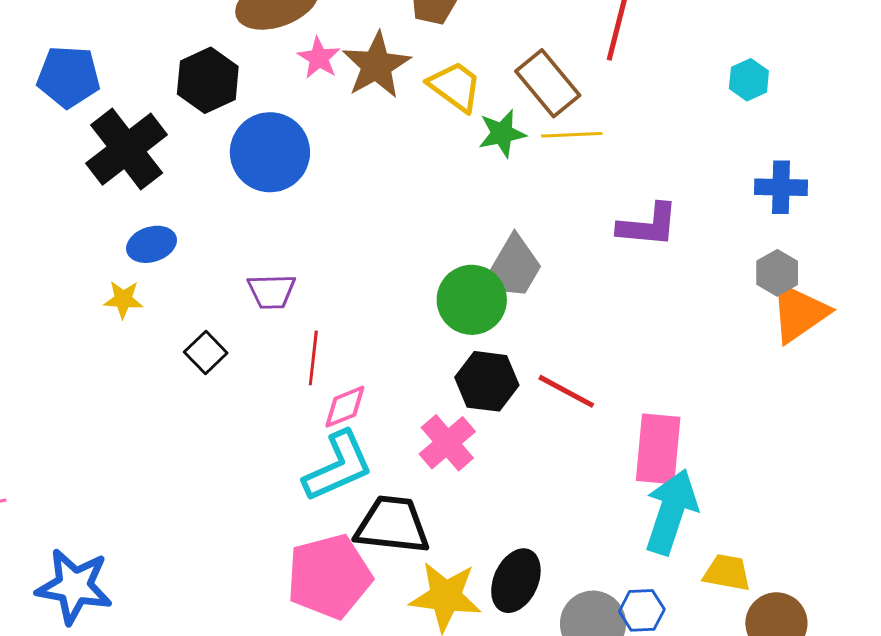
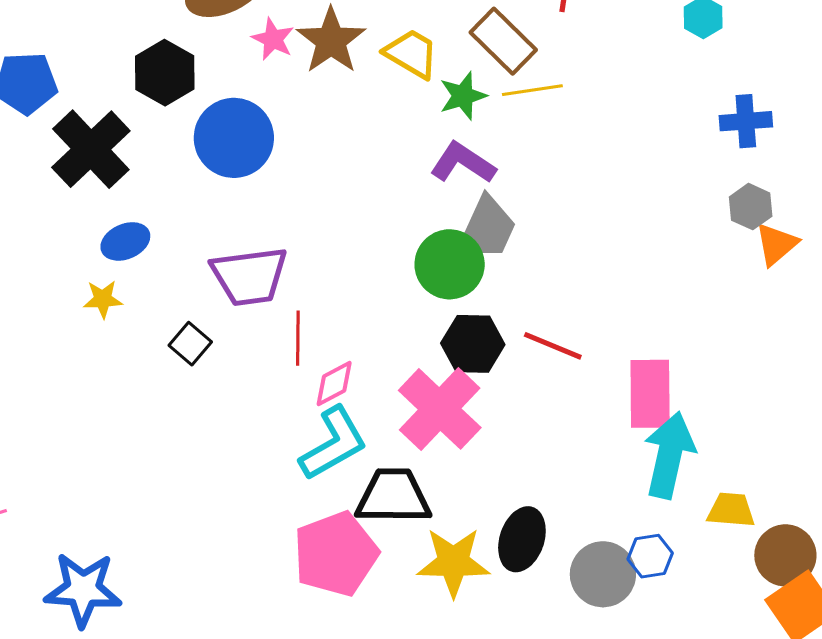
purple L-shape: (648, 225) -> (463, 163), moved, turned -146
purple trapezoid: (271, 291) -> (249, 276), size x1.6
orange triangle: (799, 313) -> (776, 244), size x0.7
pink cross: (447, 443) -> (440, 409), size x1.5

